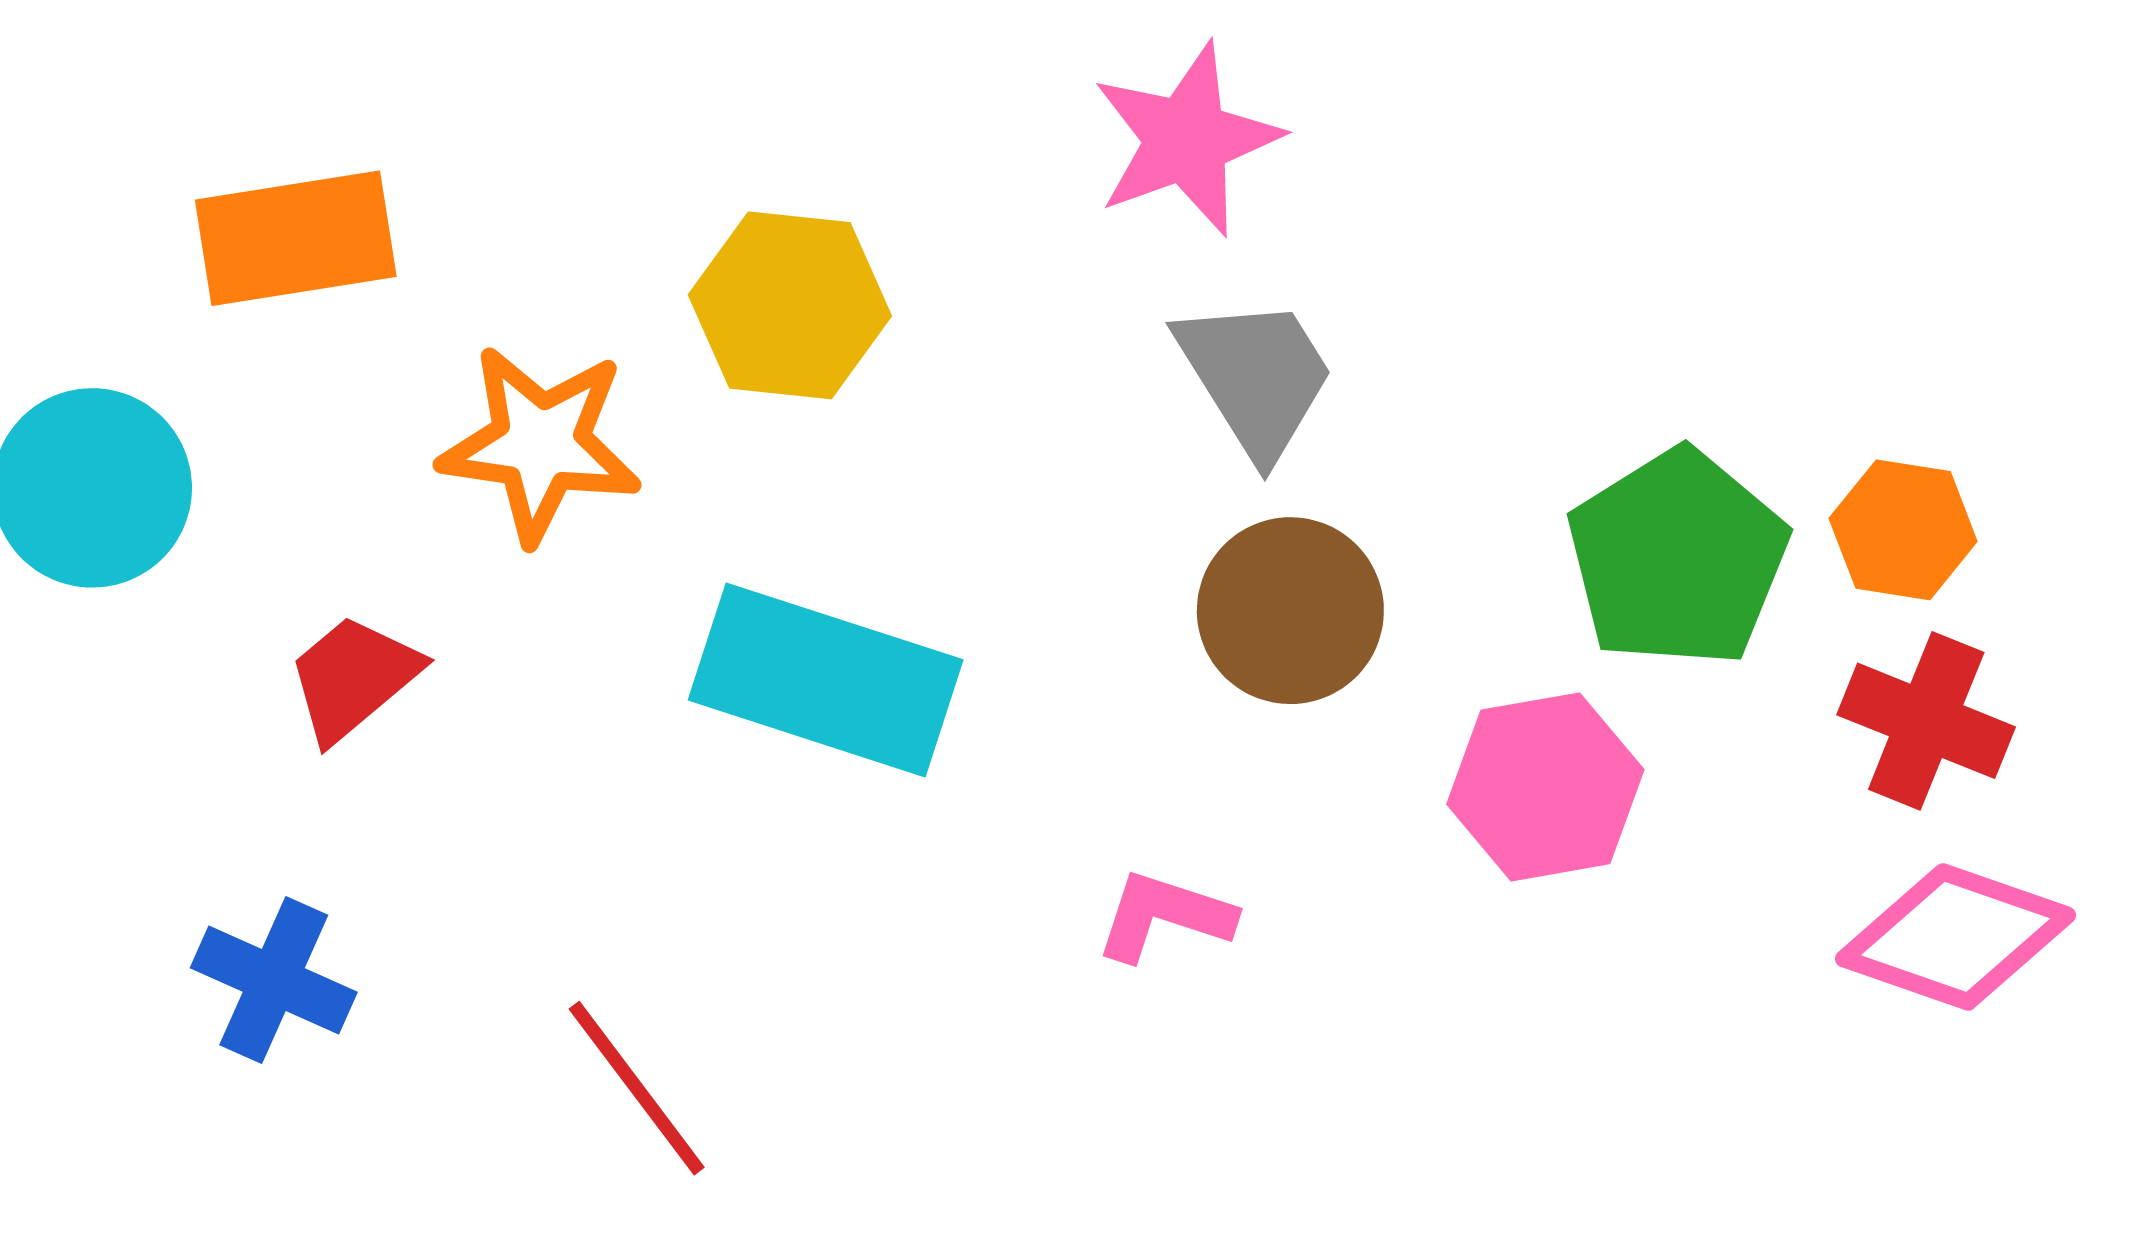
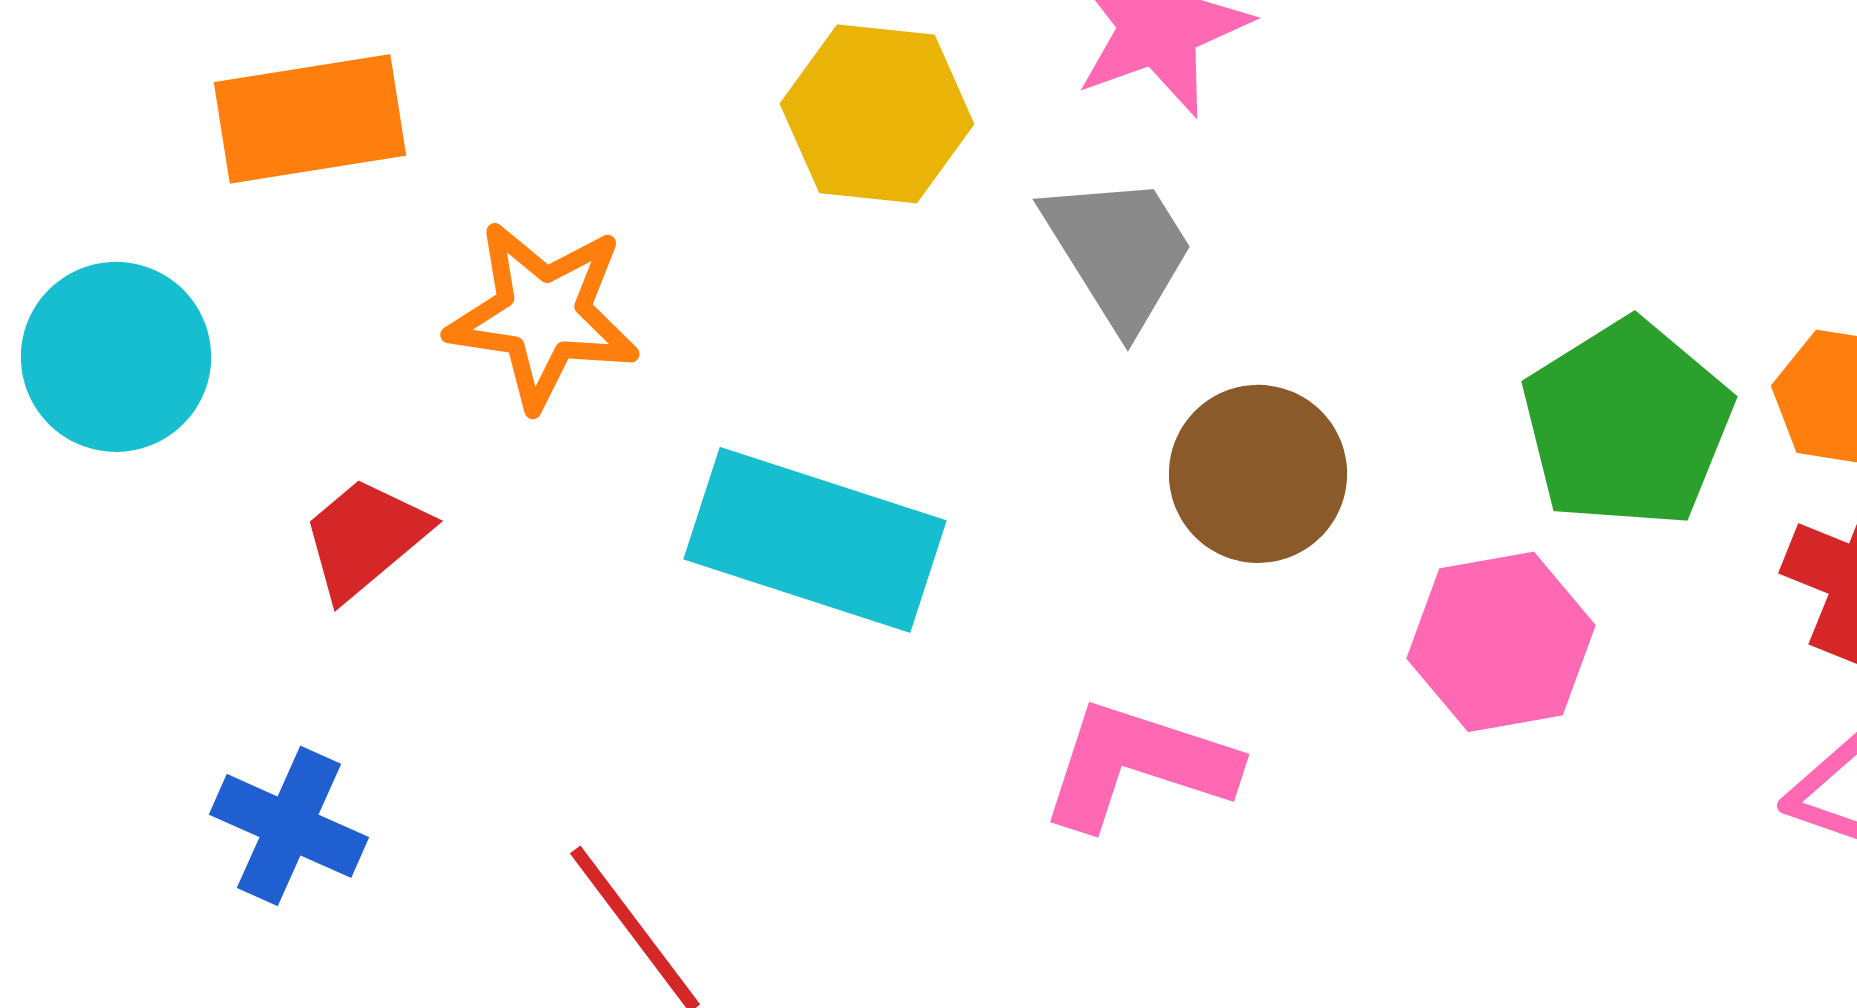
yellow hexagon: (790, 305) -> (877, 114), moved
gray trapezoid: (1256, 377) -> (1119, 251), moved
pink L-shape: (1164, 916) -> (1138, 765), size x1.5

